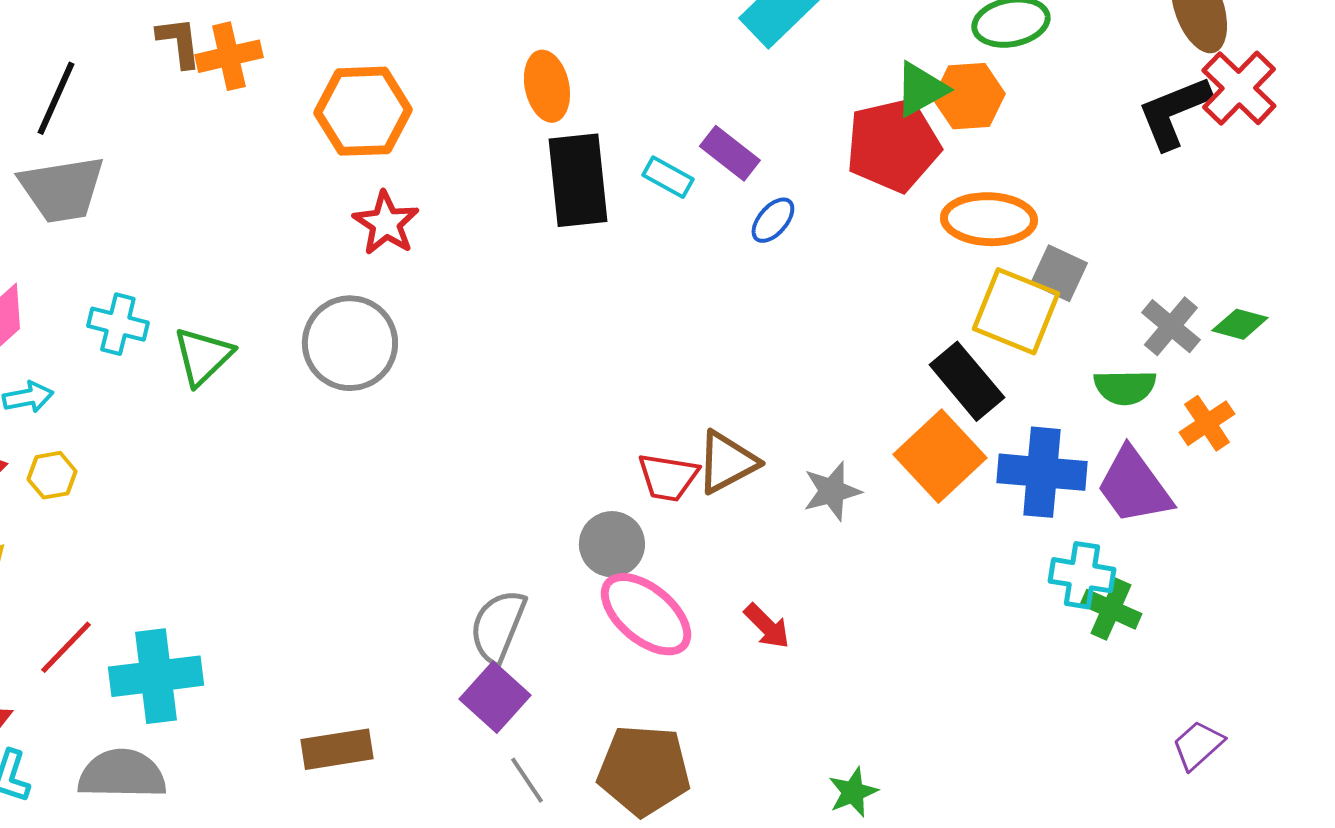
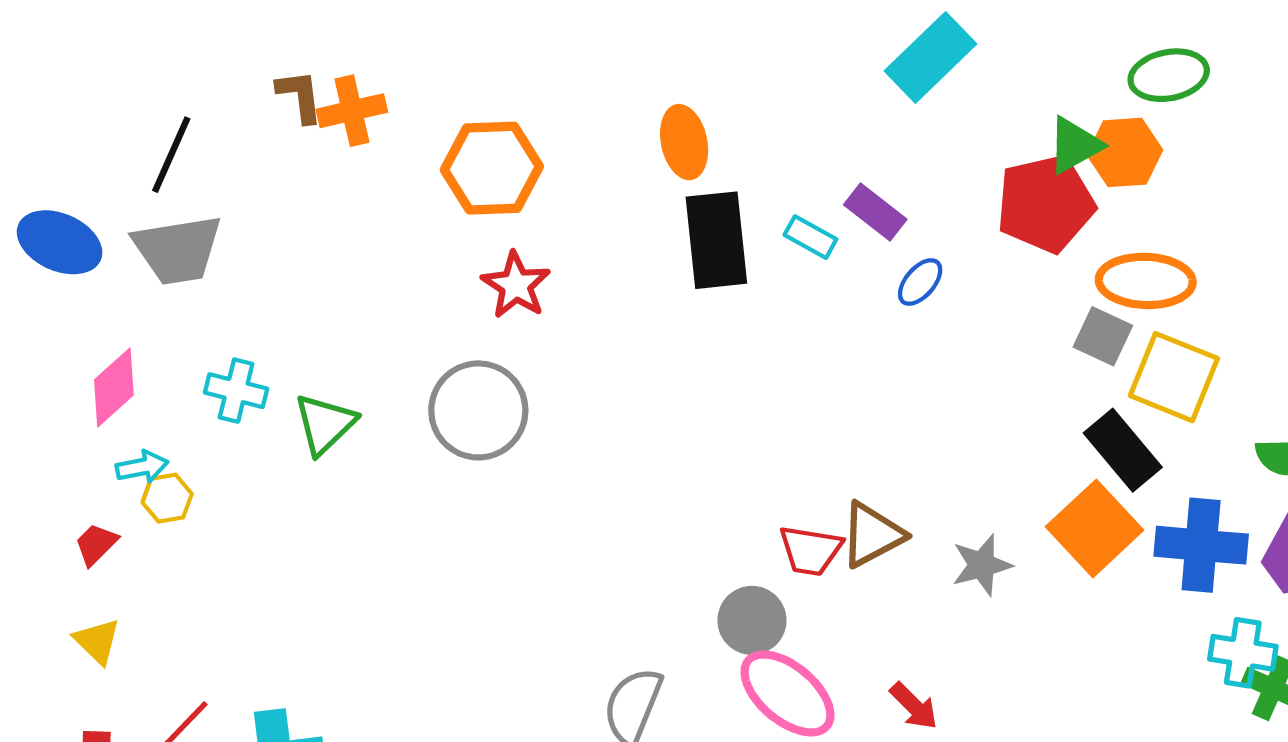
gray square: (1059, 273) -> (1103, 336), moved
yellow hexagon: (52, 475) -> (167, 498), moved

